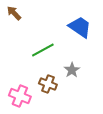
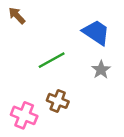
gray star: (72, 70) -> (101, 70), moved

